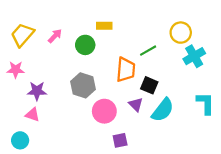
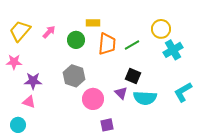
orange trapezoid: (126, 70) -> (107, 44), moved
cyan L-shape: (205, 103) -> (183, 92), turned -120
cyan semicircle: (163, 110) -> (145, 98), turned 55

